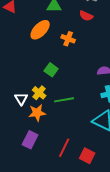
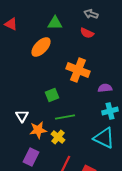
orange cross: (68, 39) -> (78, 70), moved, size x1.6
green square: (51, 70) -> (52, 95), moved, turned 32
yellow cross: (39, 93) -> (58, 137), moved

